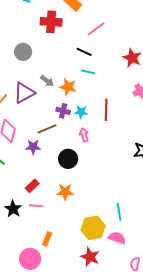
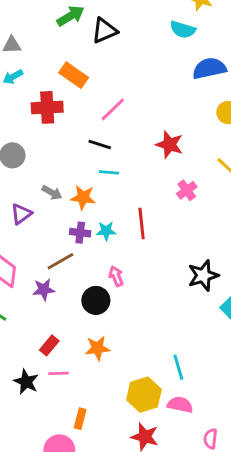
purple triangle: (24, 93) -> (21, 214), size x0.7
pink arrow: (84, 135) -> (116, 276), moved

